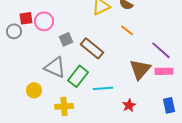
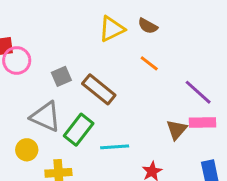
pink circle: (44, 21) -> (17, 60), moved
brown triangle: (140, 69) -> (177, 130), moved, size x0.7
yellow circle: (34, 90) -> (27, 150), moved

